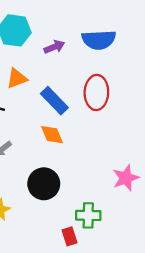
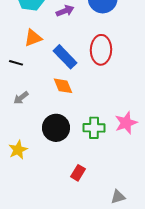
green cross: (88, 215) -> (94, 128), moved
red rectangle: (70, 236) -> (78, 173), turned 49

